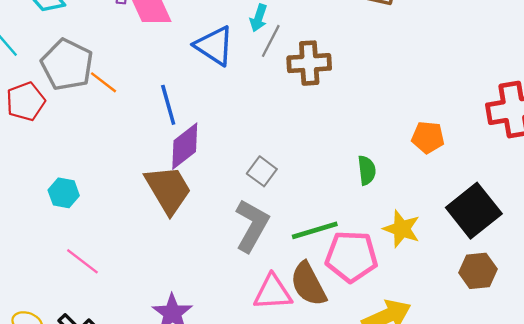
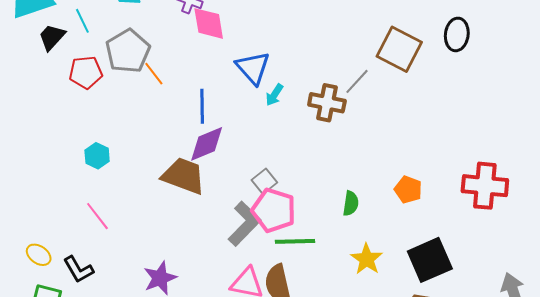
cyan arrow: (259, 18) -> (274, 95), moved
gray line: (271, 41) -> (357, 81), moved
brown trapezoid: (168, 190) -> (184, 176), turned -54
pink pentagon: (351, 256) -> (274, 210), moved

